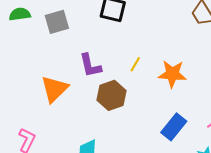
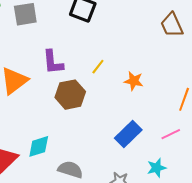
orange star: (172, 74) -> (134, 81), size x0.7

